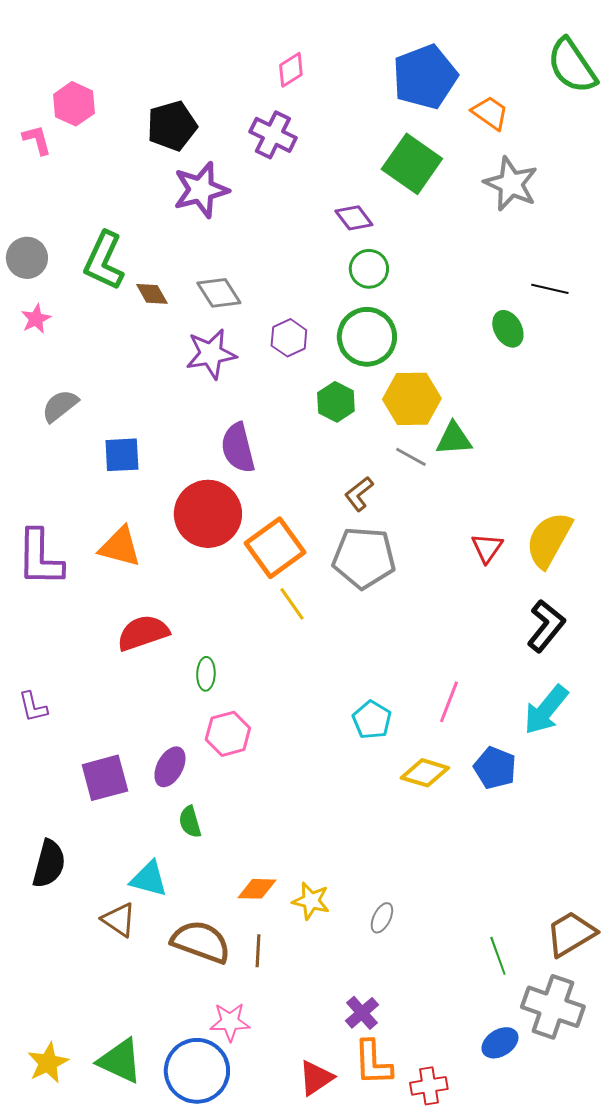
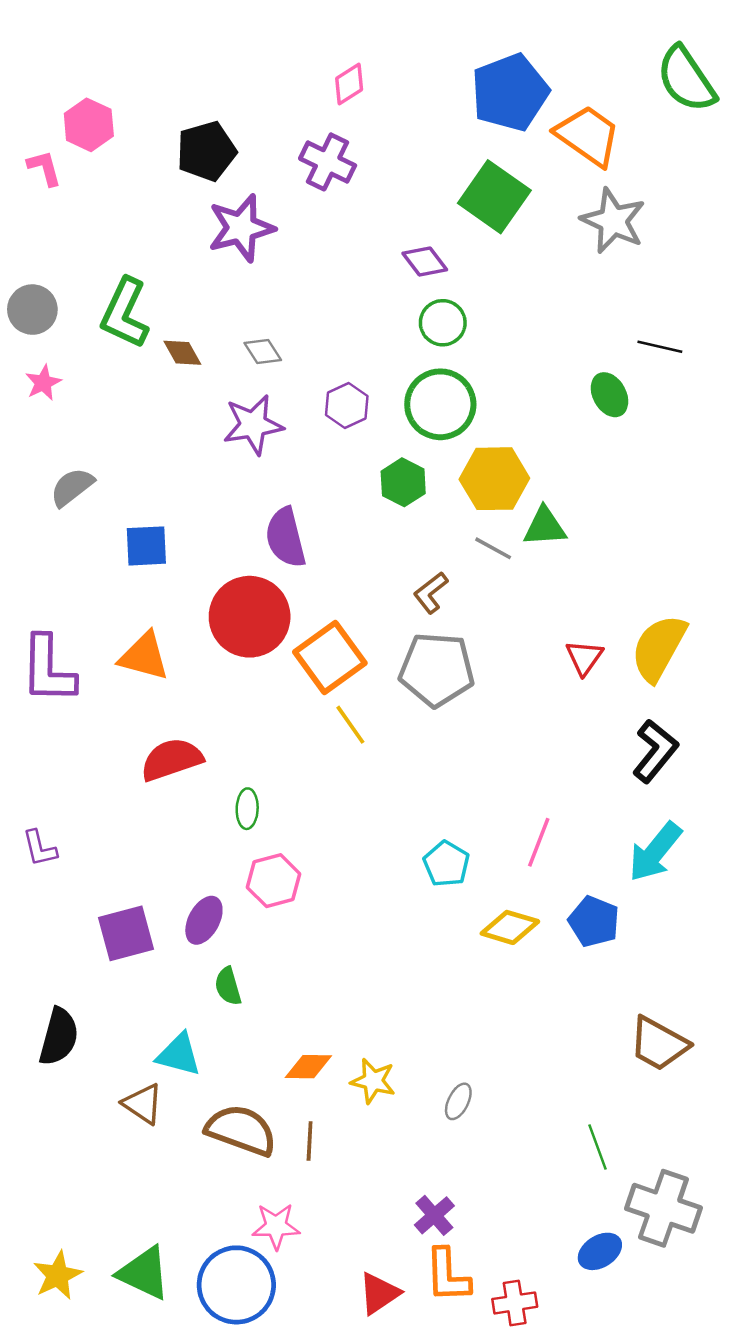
orange trapezoid: (490, 113) -> (588, 136), size x1.5
gray diamond: (219, 293) -> (263, 352), size x0.7
brown trapezoid: (571, 934) -> (659, 1044), moved, turned -120

